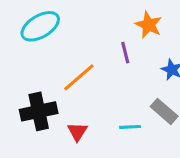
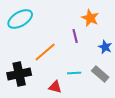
cyan line: (130, 127) -> (74, 73), moved
red triangle: (77, 132) -> (55, 87), moved, turned -48

